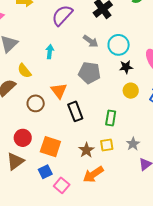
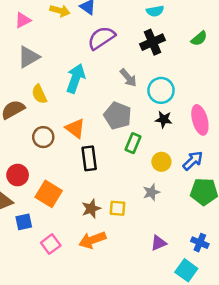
cyan arrow: (50, 52) -> (76, 78), size x1.6
orange triangle: (59, 91) -> (75, 128), turned -30
yellow circle: (131, 91) -> (161, 162), moved
green rectangle: (111, 118) -> (133, 143), moved
gray star: (133, 144) -> (151, 192), moved
blue square: (45, 172) -> (24, 222), moved

